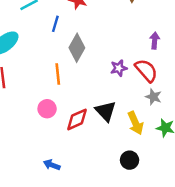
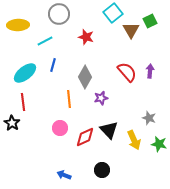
blue line: (55, 24) -> (53, 65), moved
purple star: (119, 68) -> (101, 98), moved
red semicircle: (146, 70) -> (127, 72), moved
black circle: (130, 160) -> (102, 170), moved

